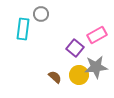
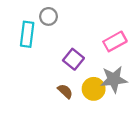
purple square: (75, 48) -> (73, 59), moved

